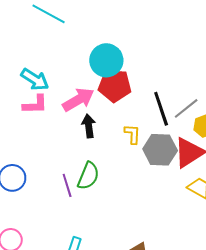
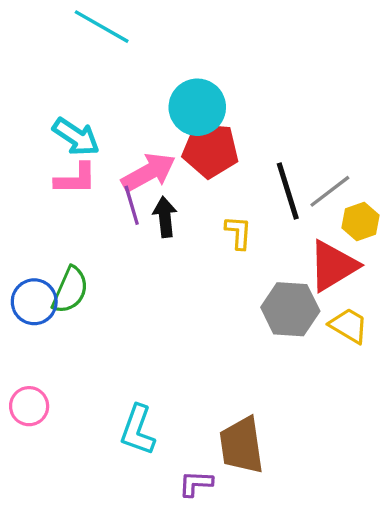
gray hexagon: (160, 150) -> (290, 309), moved
green semicircle: (88, 176) -> (70, 290), moved
purple line: (67, 185) -> (132, 205), moved

